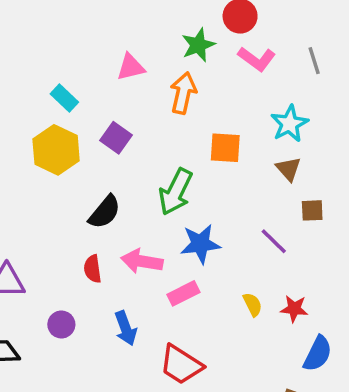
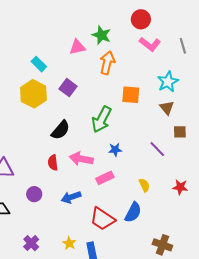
green star: (198, 45) -> (101, 35), moved, turned -30
blue star: (200, 244) -> (115, 150), size x0.6
red star: (294, 309) -> (180, 187), moved
blue arrow: (126, 328) -> (71, 197), turned 90
blue semicircle: (318, 354) -> (133, 212), moved

